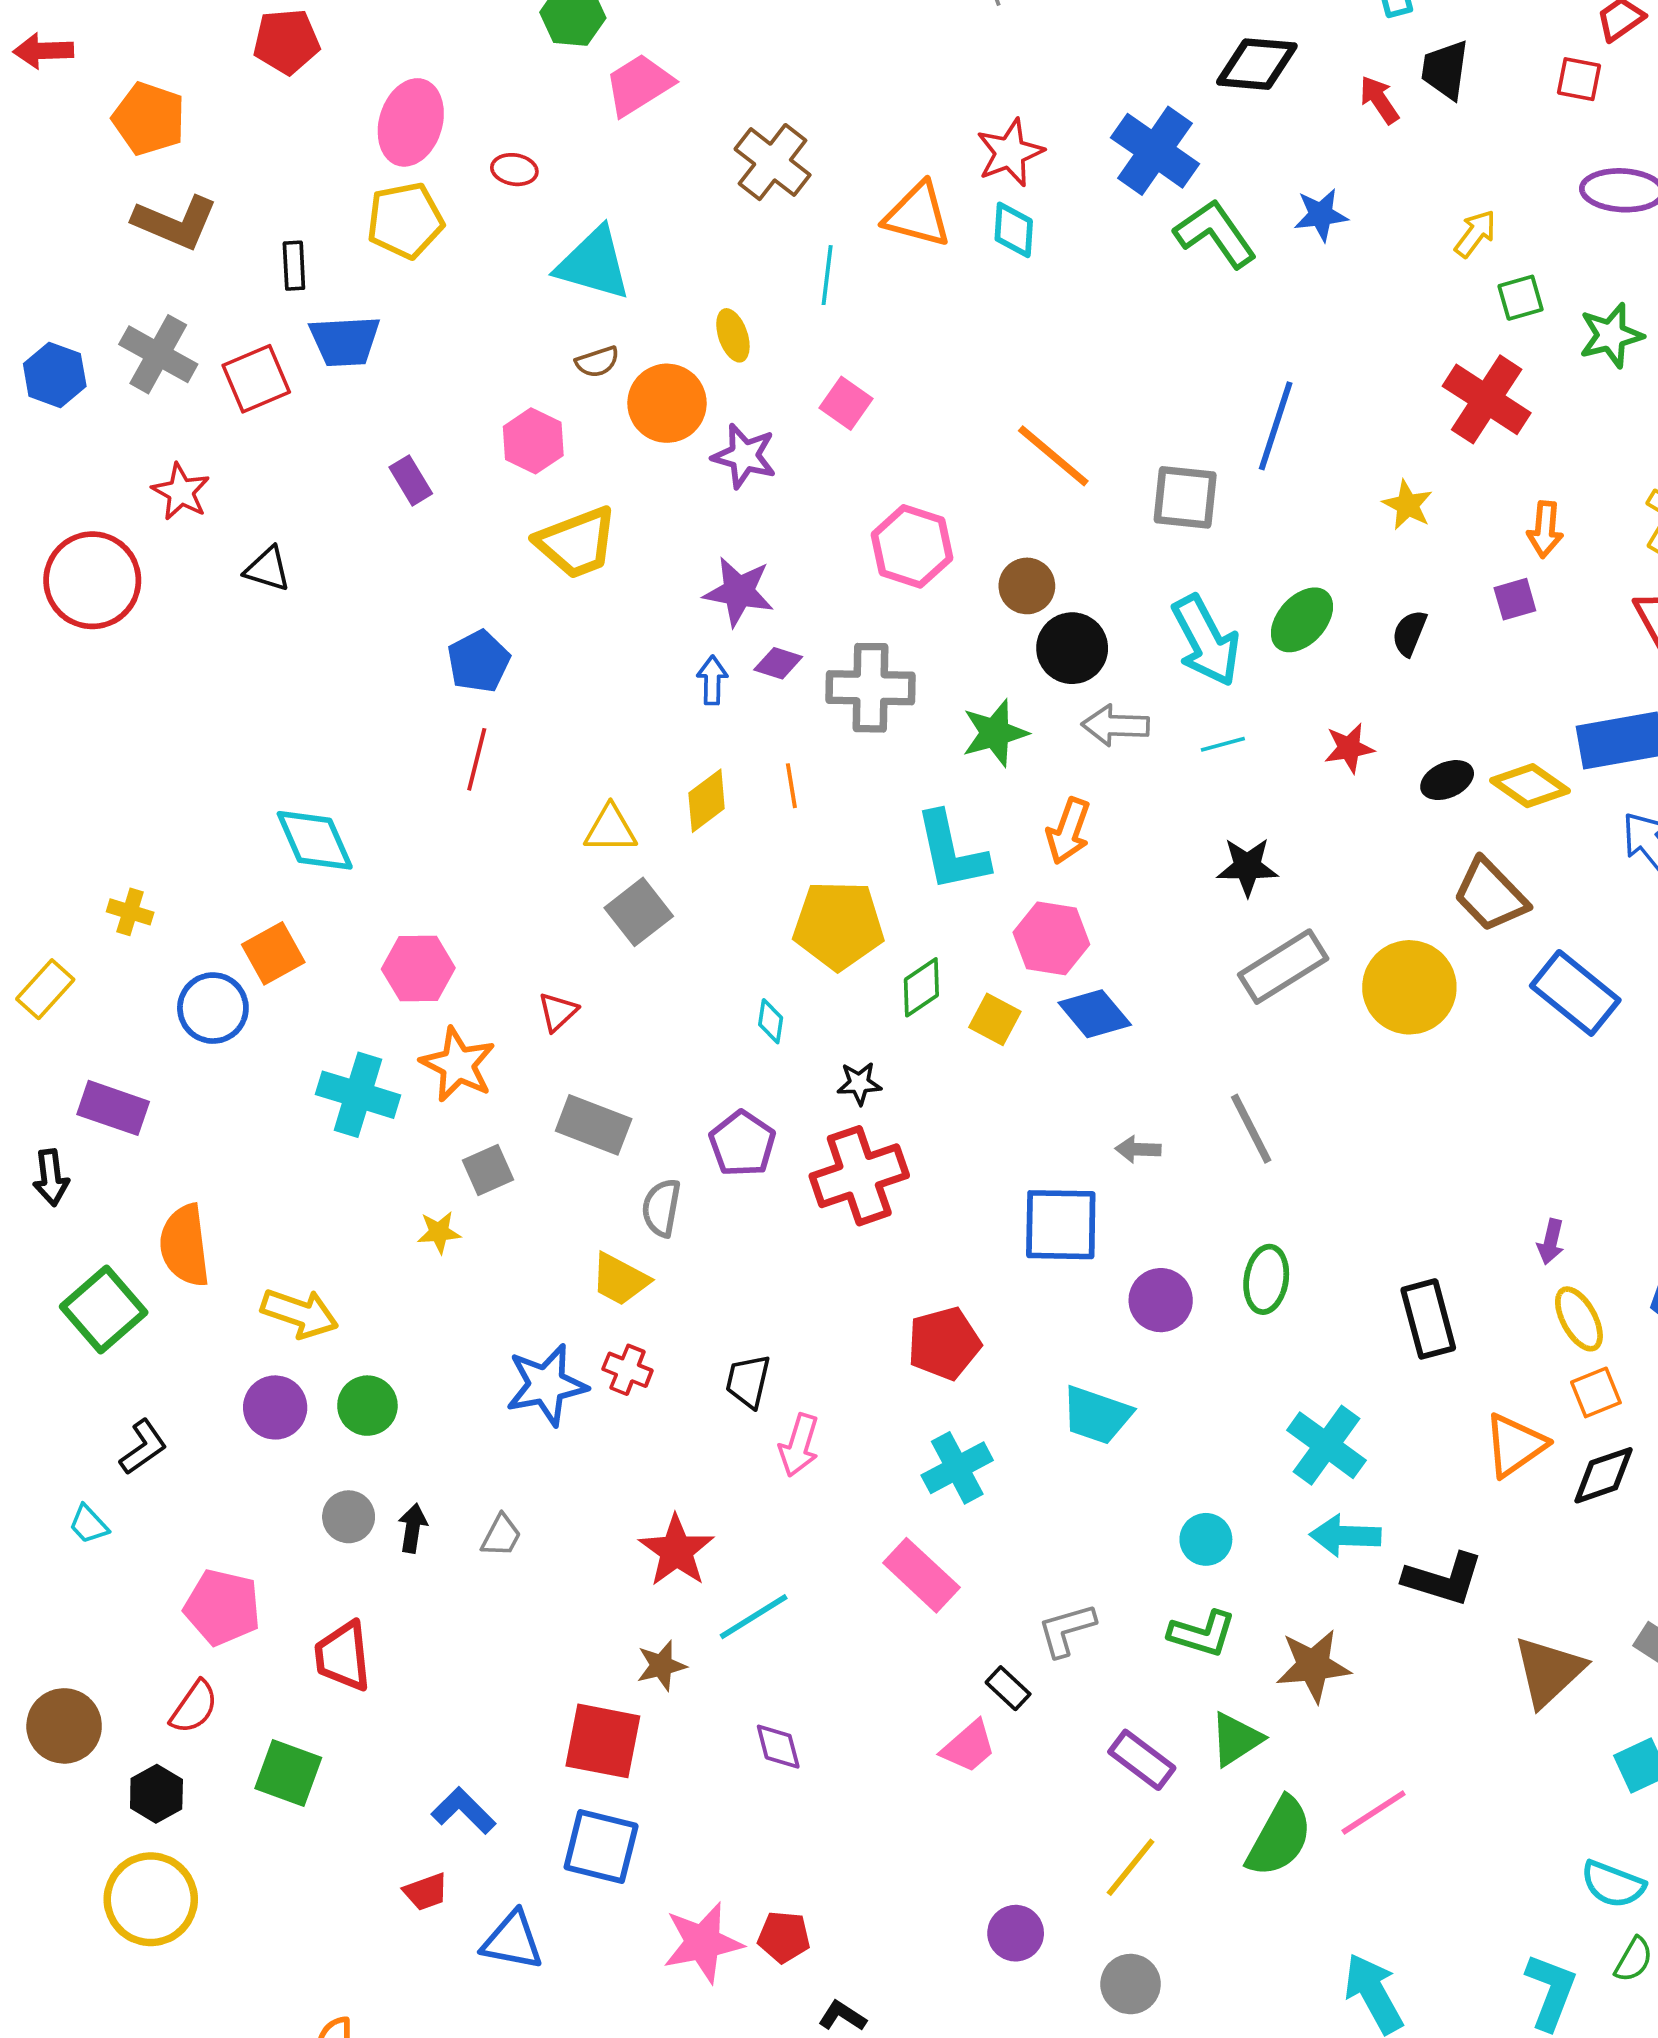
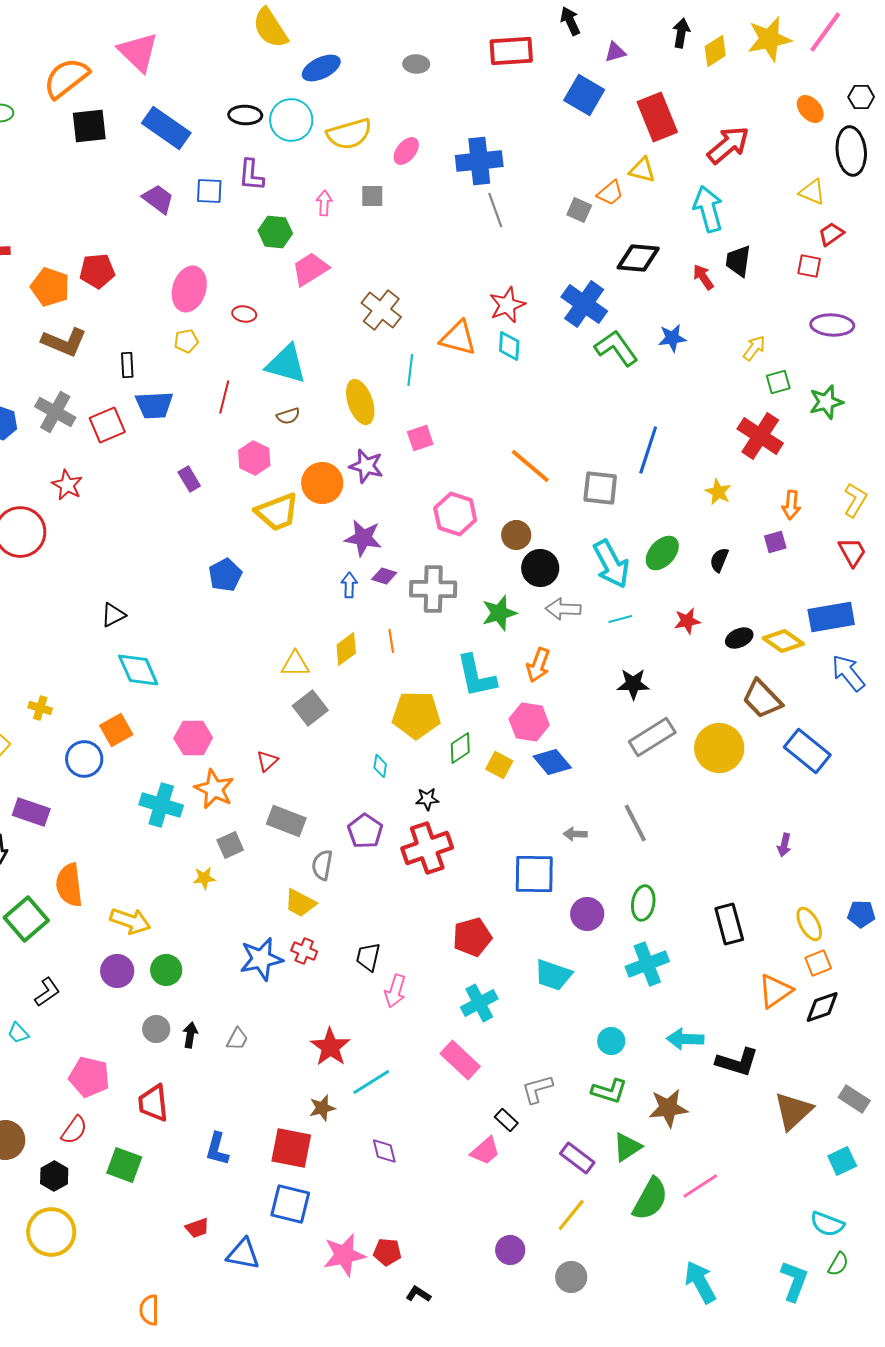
red pentagon: (286, 41) -> (97, 271), moved
yellow pentagon: (405, 220) -> (186, 341), size x0.6
yellow ellipse: (733, 335) -> (360, 402), size x1.6
orange circle: (667, 403) -> (322, 483), moved
pink square: (846, 403) -> (420, 438), turned 36
black triangle: (268, 569) -> (113, 615), moved, turned -44
red line: (477, 759) -> (224, 397), moved
purple arrow: (1551, 1242) -> (784, 845), moved
cyan cross: (1326, 1445) -> (647, 964), moved, turned 33
blue L-shape: (464, 1811) -> (217, 1149), moved, turned -120

